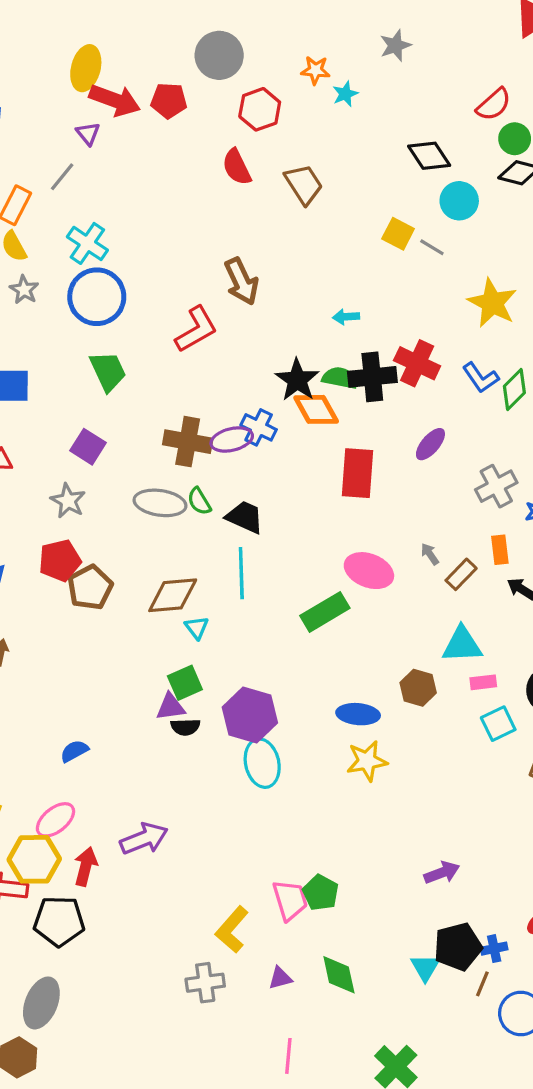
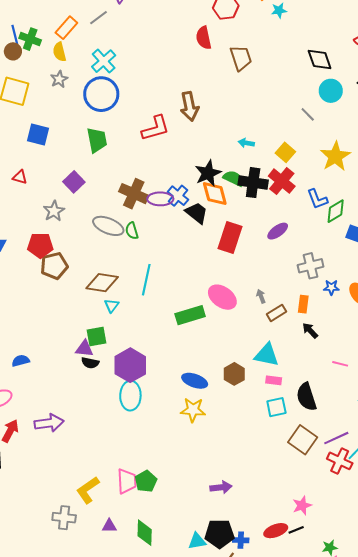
yellow square: (398, 234) -> (285, 152), moved
black trapezoid: (245, 517) -> (196, 213), moved
cyan triangle: (425, 967) -> (197, 541), turned 36

